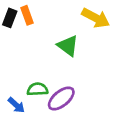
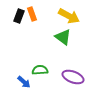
yellow arrow: (96, 18) -> (69, 16), moved
purple ellipse: (61, 99) -> (73, 77), moved, turned 60

